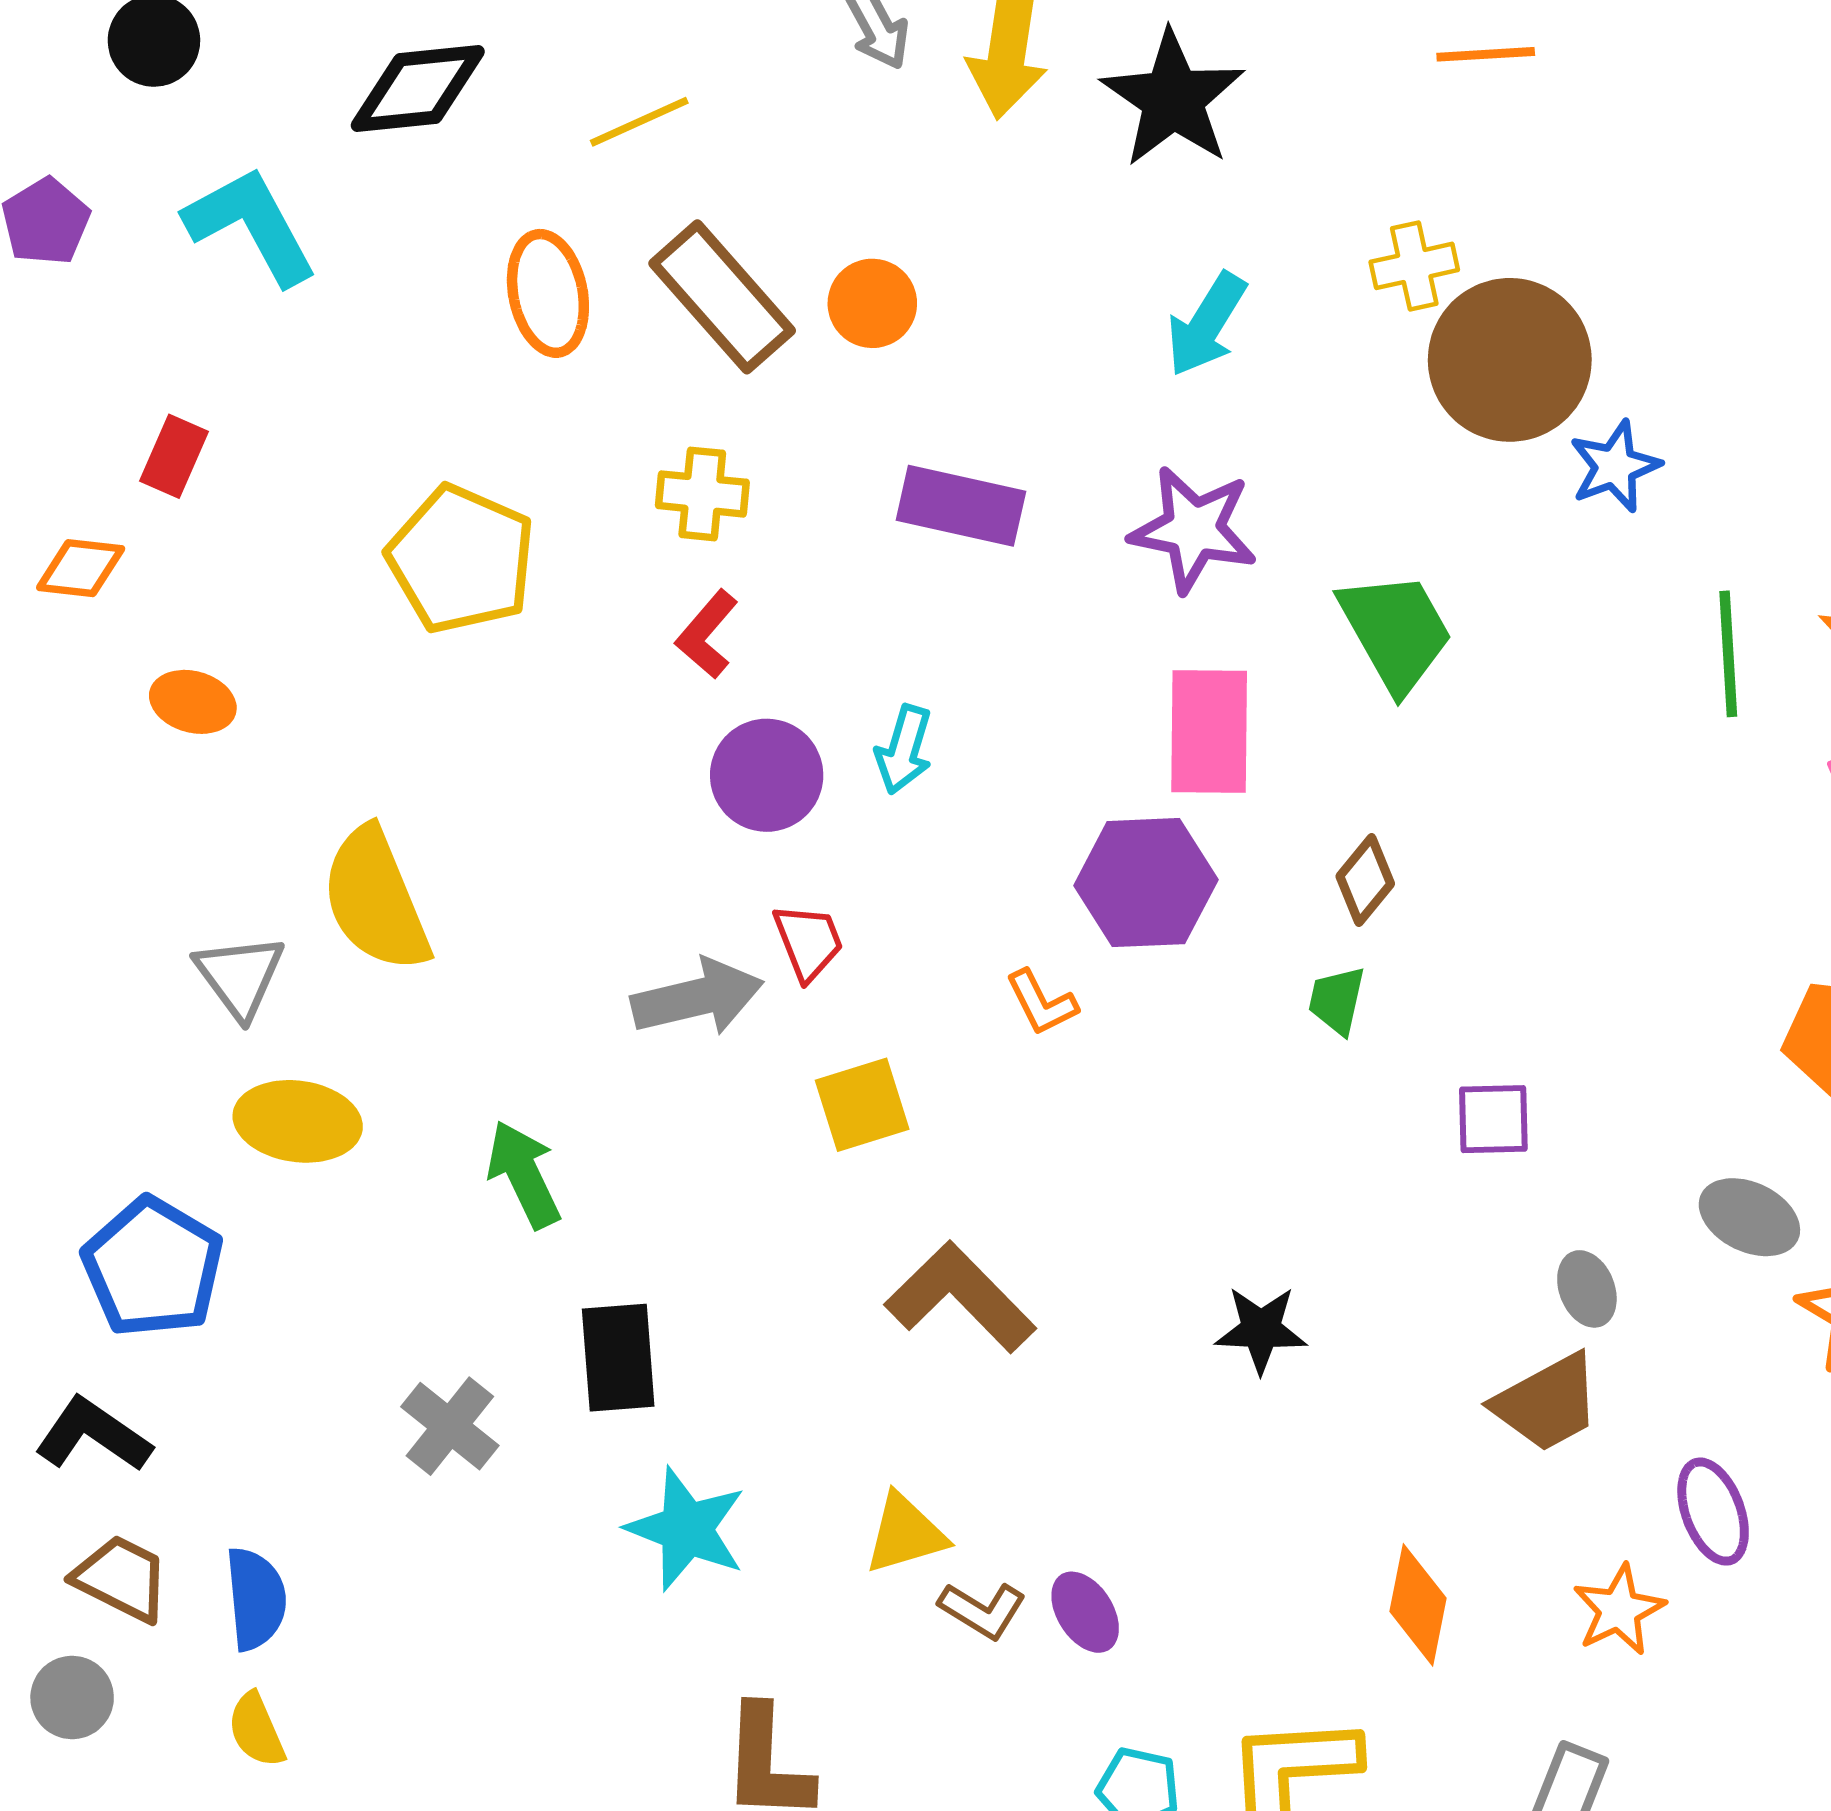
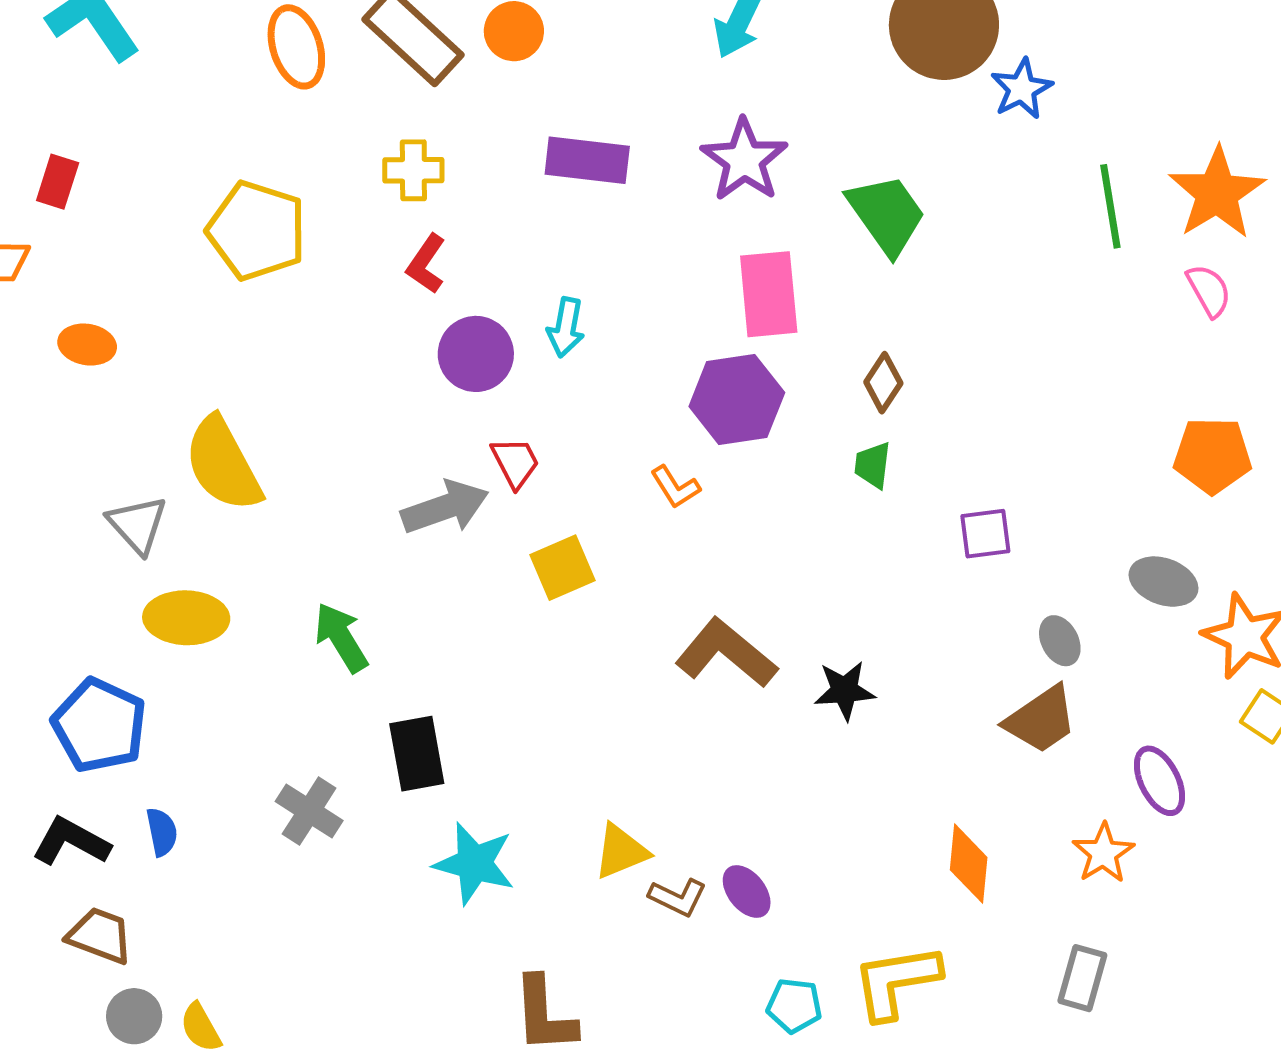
purple star: (1194, 529) -> (744, 160), turned 30
brown L-shape: (960, 1297) -> (726, 653), moved
blue semicircle: (256, 1599) -> (162, 832), moved, size x0.7
gray circle: (72, 1697) -> (134, 1016), moved

